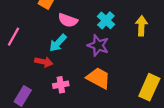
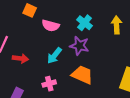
cyan arrow: (58, 43) -> (54, 56), moved
red arrow: (44, 62) -> (20, 58), moved

